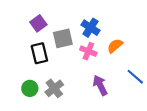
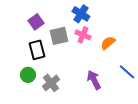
blue cross: (91, 28) -> (81, 14), moved
pink cross: (88, 51) -> (83, 35), moved
green circle: (30, 88) -> (28, 75), moved

